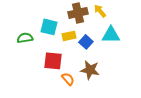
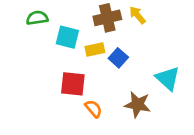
cyan triangle: (111, 35) -> (168, 78), moved, turned 42
green semicircle: (25, 38) -> (37, 18), moved
brown star: (90, 70) -> (138, 105), moved

